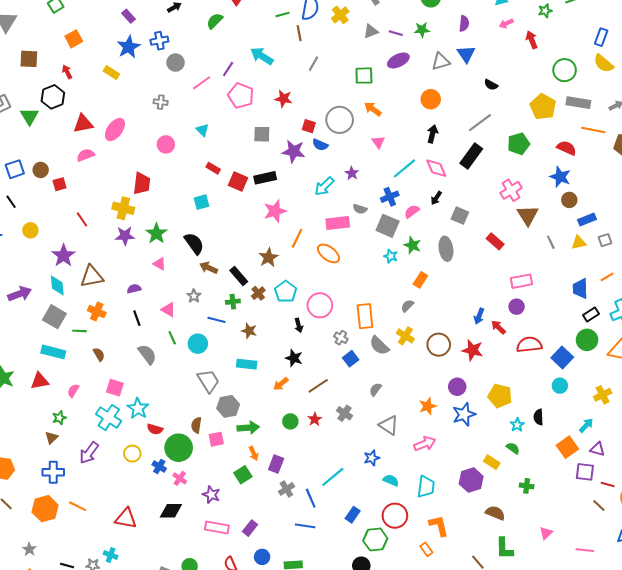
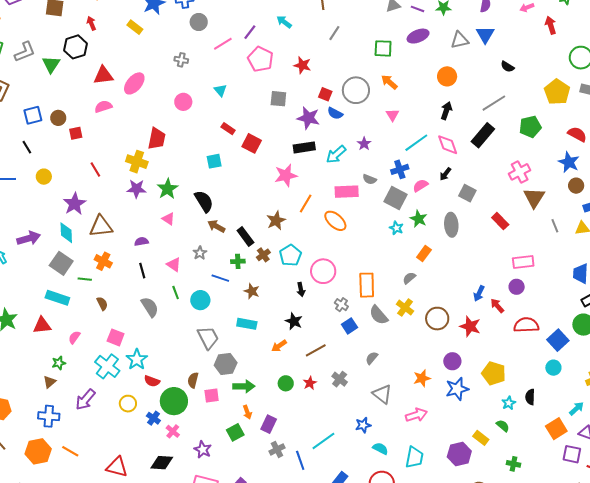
cyan arrow: (262, 56) -> (284, 22), size x0.7
black rectangle: (265, 178) -> (304, 147), moved

